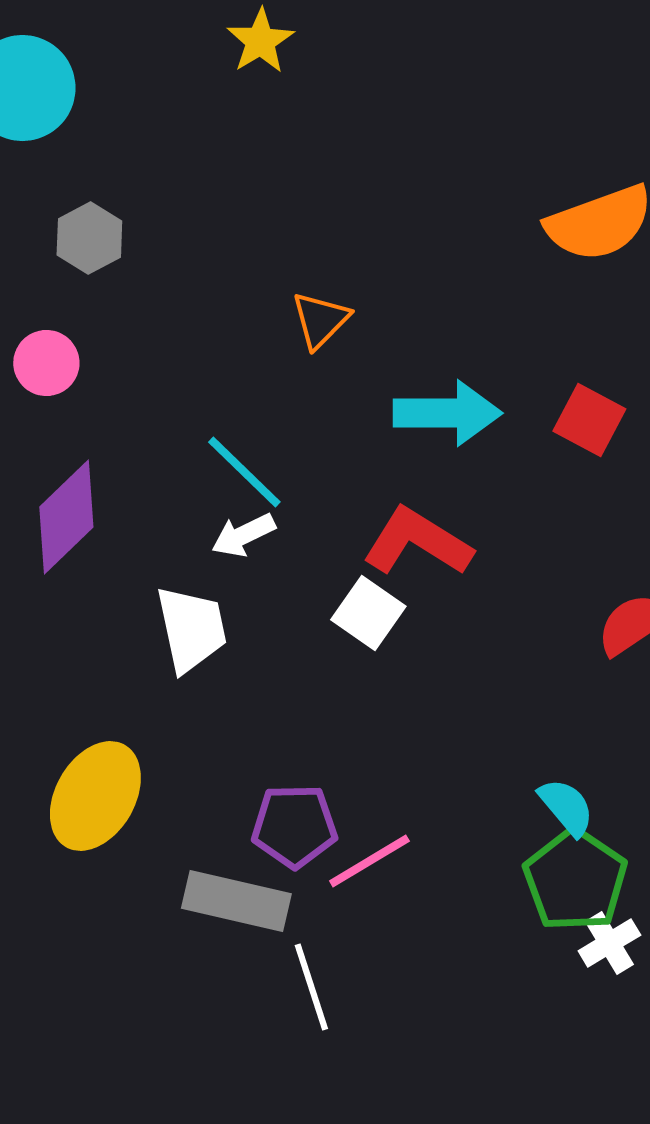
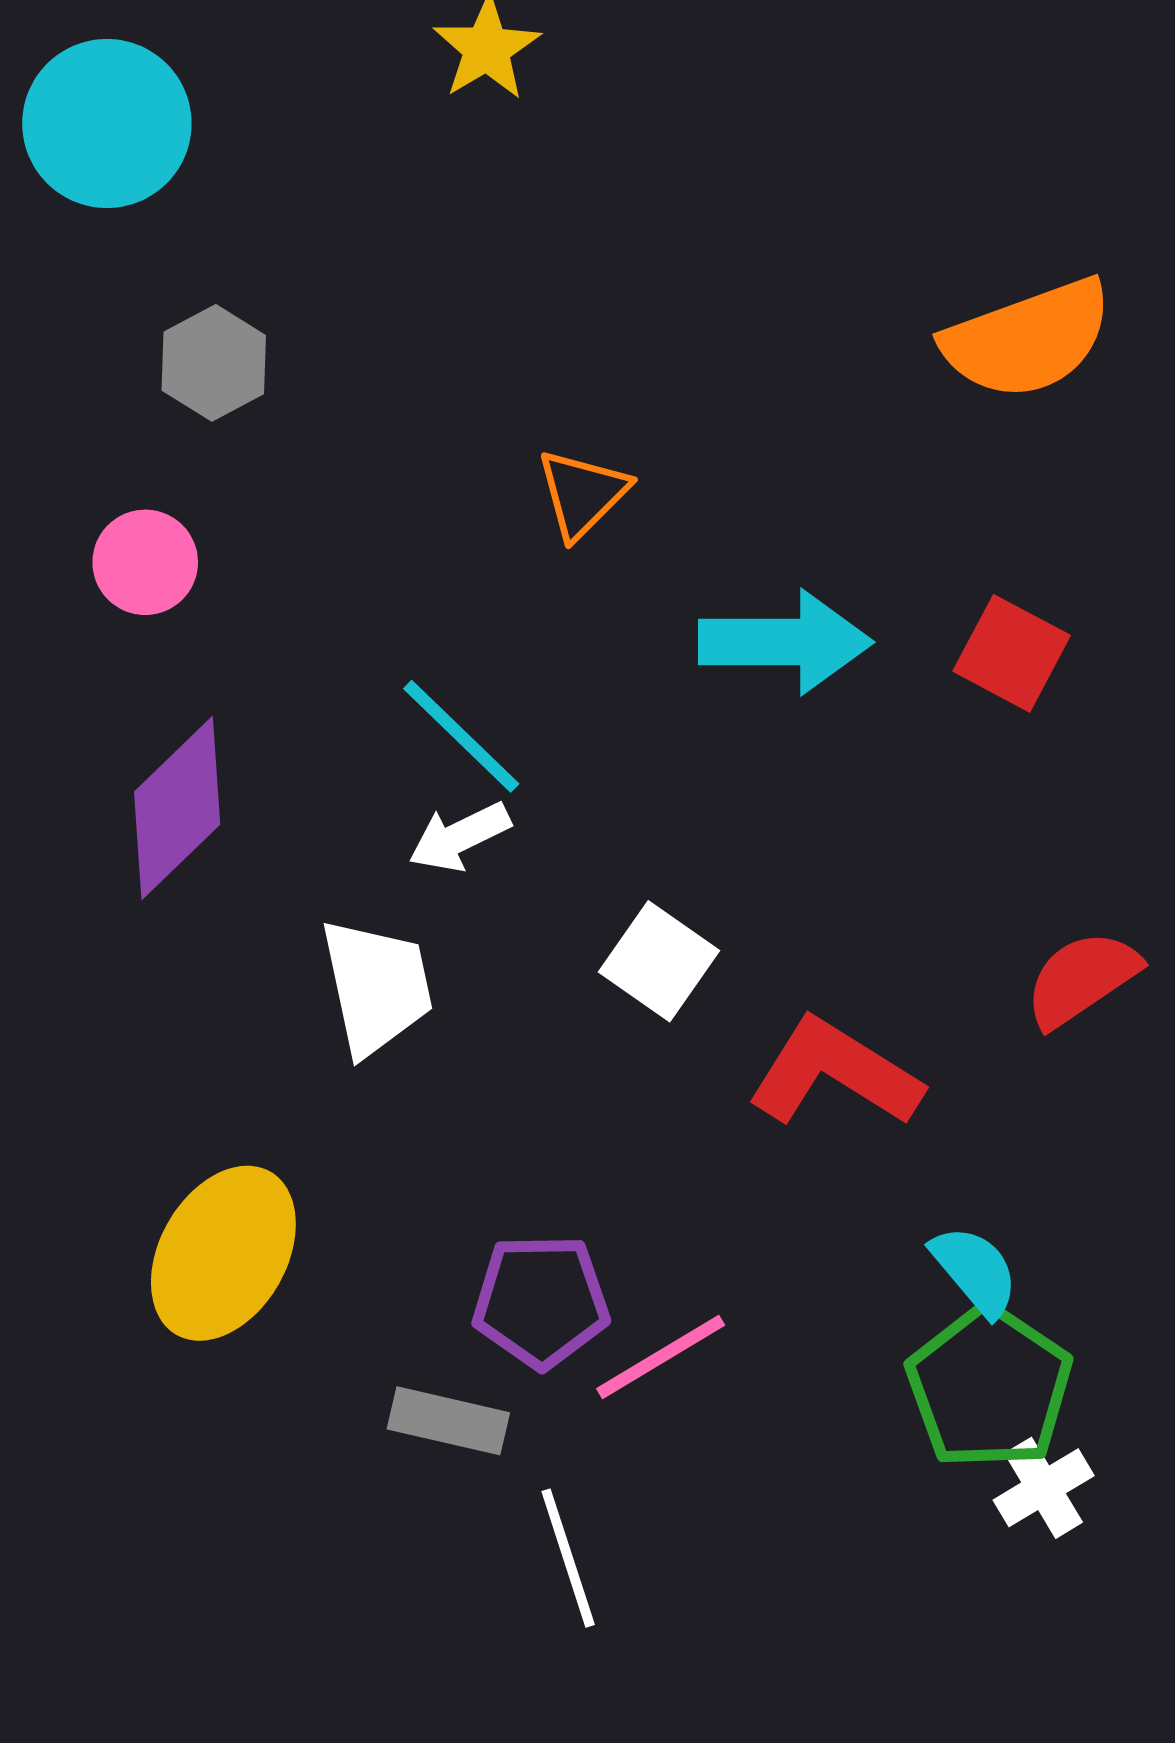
red L-shape: (417, 542) -> (835, 1073), moved
gray rectangle: (236, 901) -> (448, 1421), size x0.7

